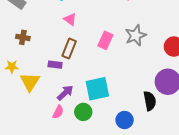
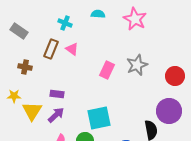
brown rectangle: (69, 49) -> (51, 49), moved
purple arrow: (65, 93) -> (56, 115), moved

